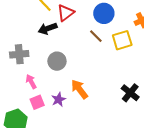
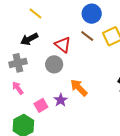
red triangle: (66, 13) -> (63, 45), moved, turned -36
black arrow: (48, 29) -> (29, 39), moved
pink arrow: (31, 82) -> (18, 88), moved

